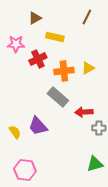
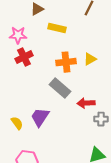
red cross: (38, 59) -> (24, 57), moved
purple trapezoid: (38, 126) -> (40, 117), turned 75

